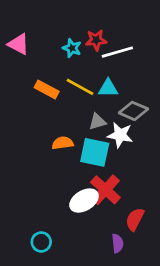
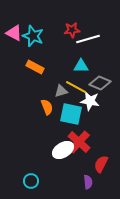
cyan star: (72, 48) -> (33, 36), moved, size x1.5
yellow line: (80, 87) -> (76, 87), moved
gray triangle: (97, 122) -> (61, 91), moved
orange semicircle: (63, 143) -> (47, 107), turned 77

